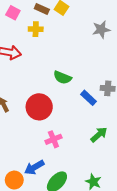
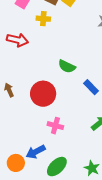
pink cross: (53, 139) -> (55, 126), turned 35

